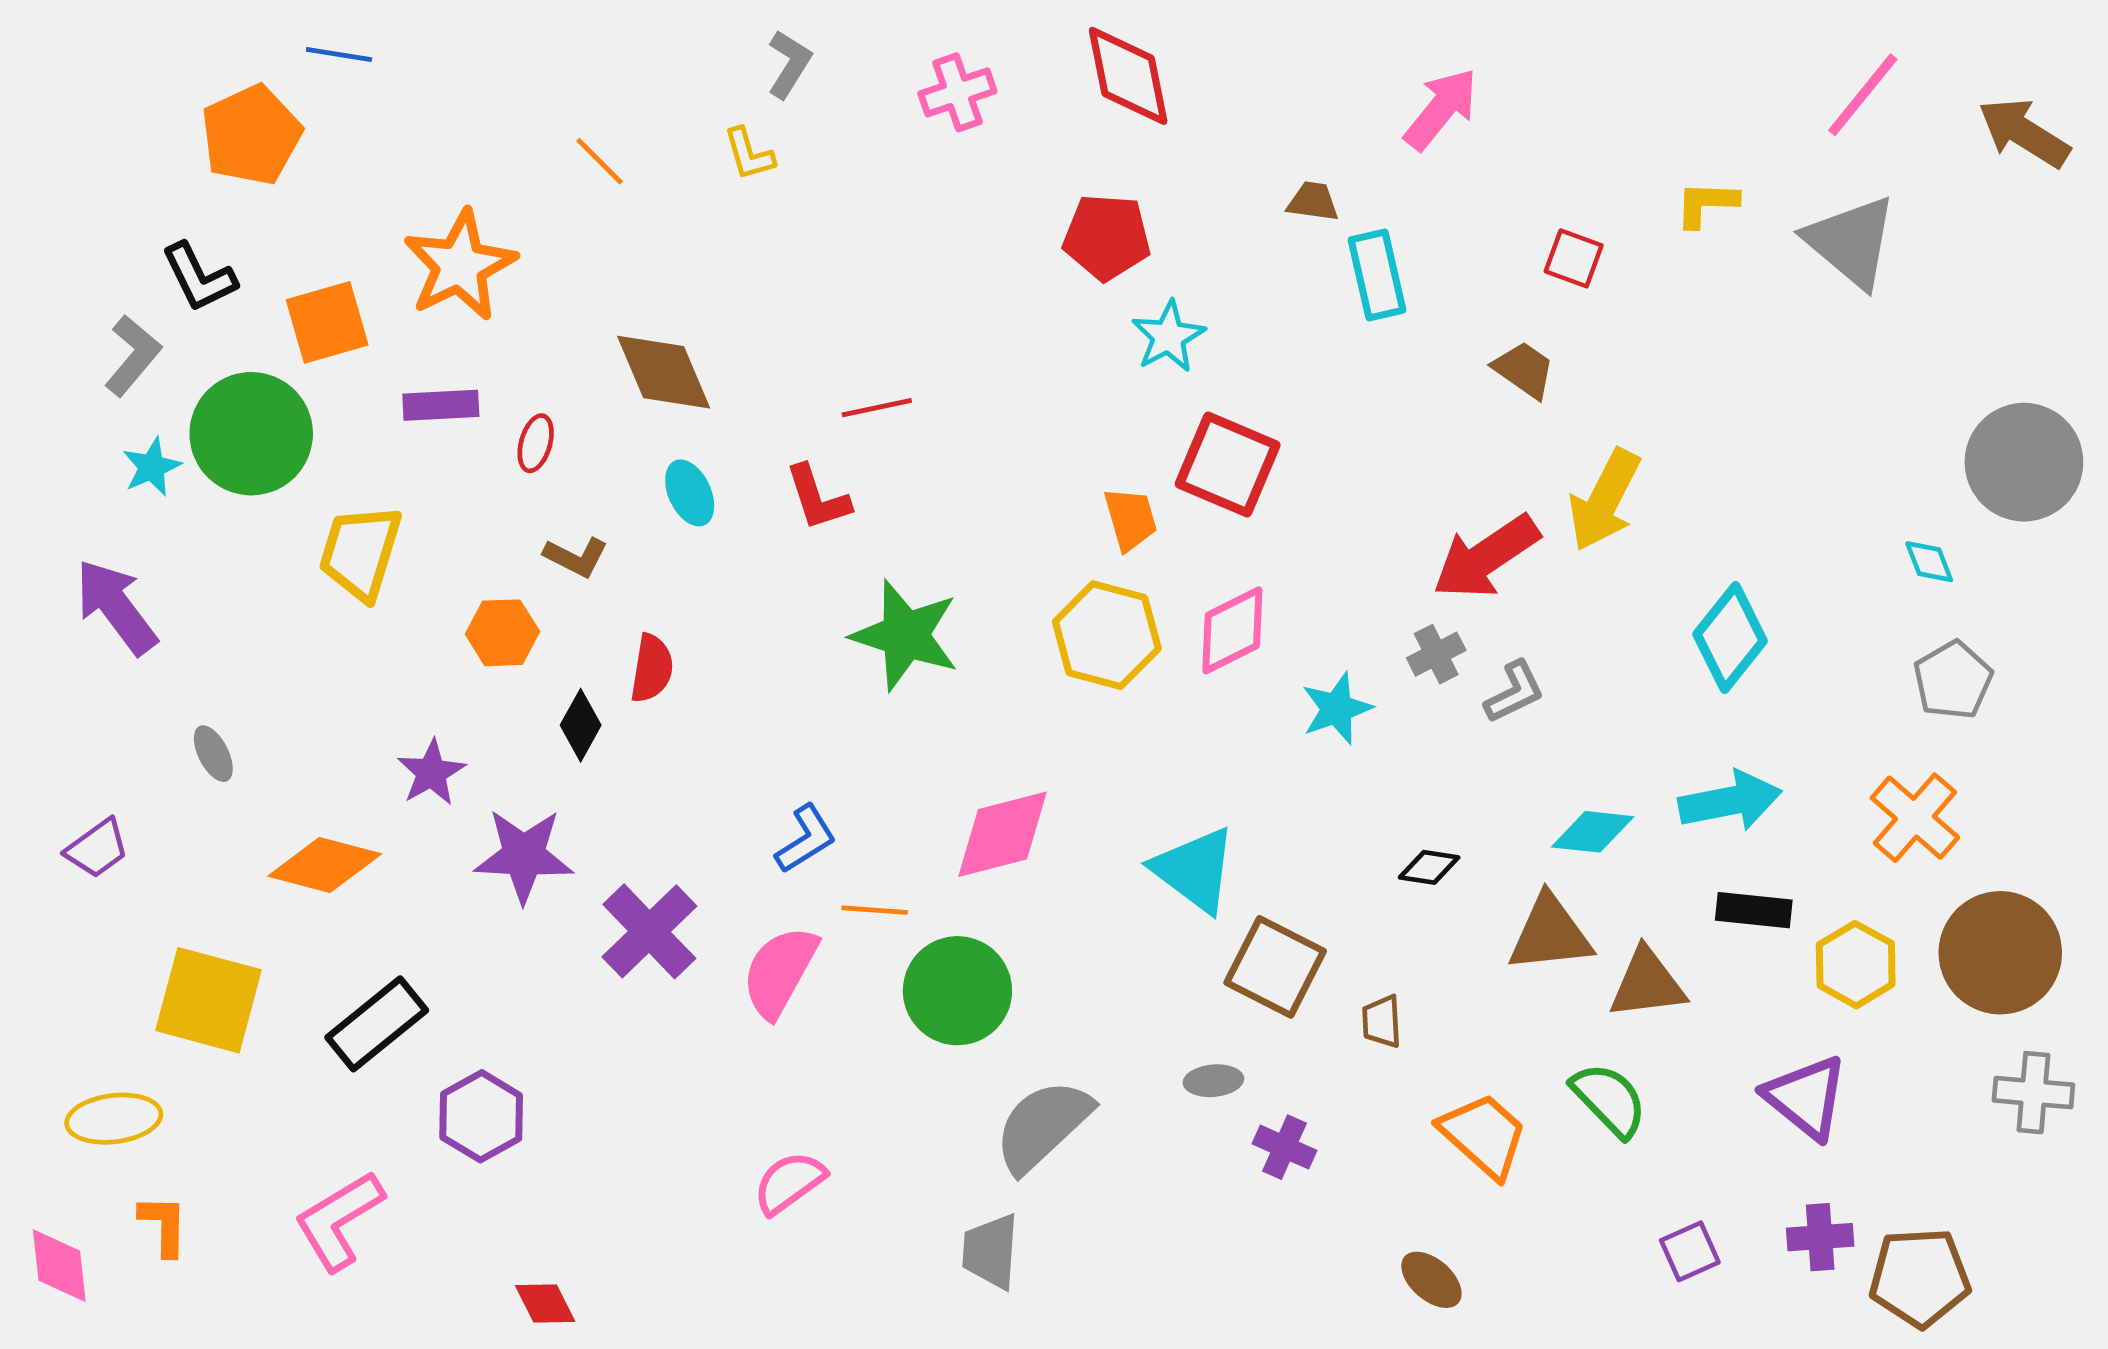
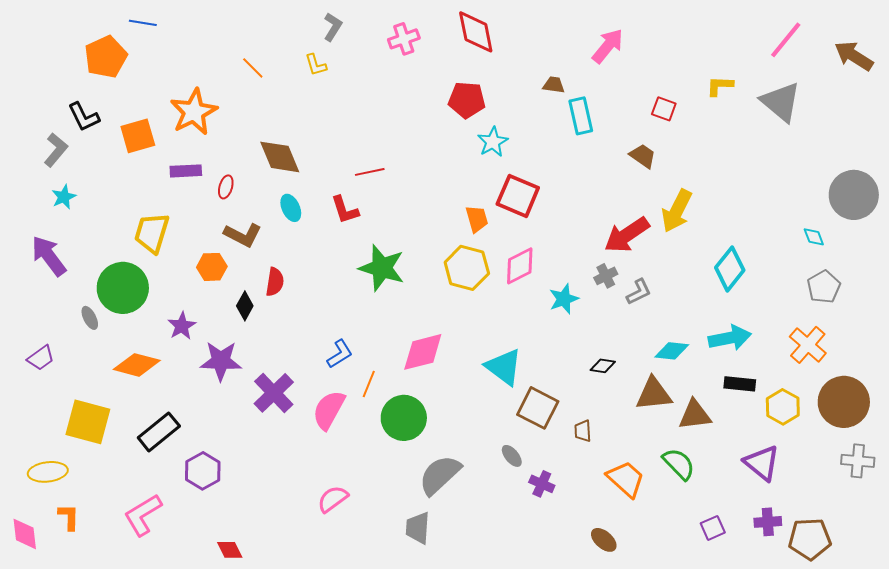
green circle: (251, 434) -> (123, 288), moved
brown L-shape: (576, 557) -> (243, 235), size x1.4
orange line: (875, 910) -> (369, 384), turned -72
gray ellipse: (1213, 1081) -> (512, 456), turned 55

